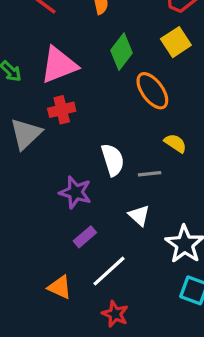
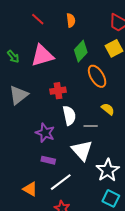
red cross: (62, 110) -> (58, 91), moved
white triangle: (139, 216) -> (82, 150), size x1.6
purple rectangle: (85, 237) -> (48, 160), turned 48

